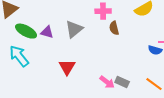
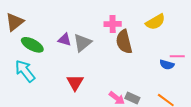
brown semicircle: (114, 28) -> (124, 42), size x1.6
purple triangle: (47, 32) -> (65, 40), moved

